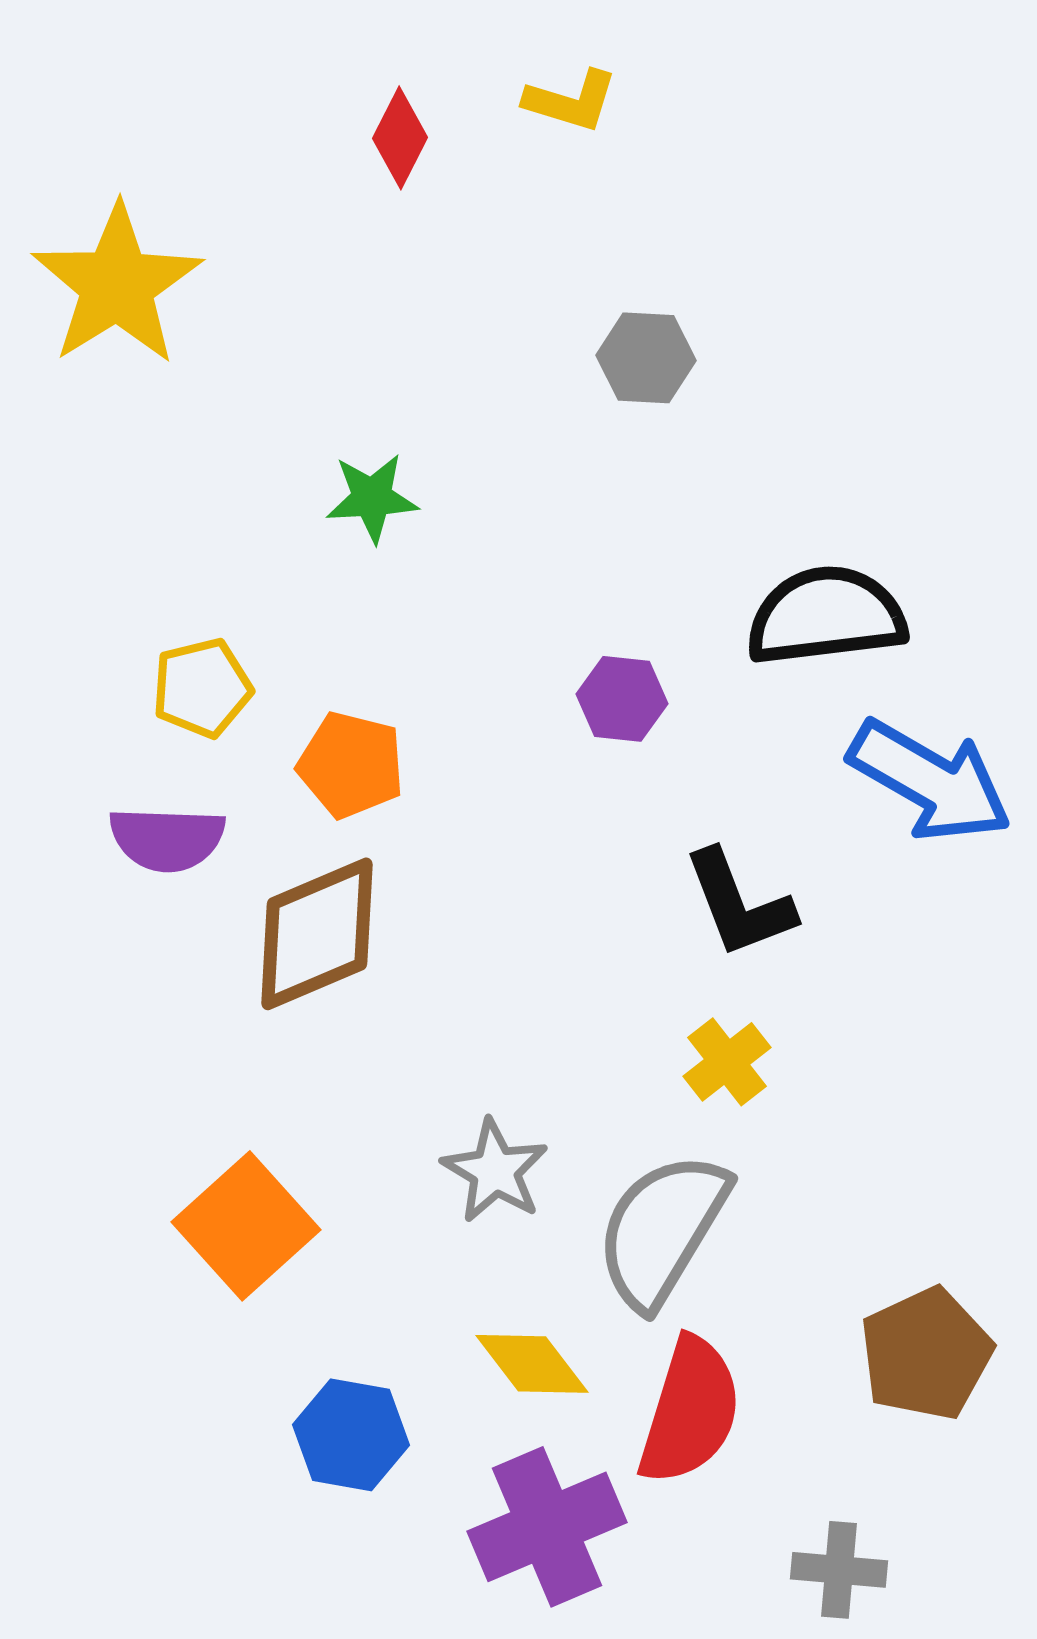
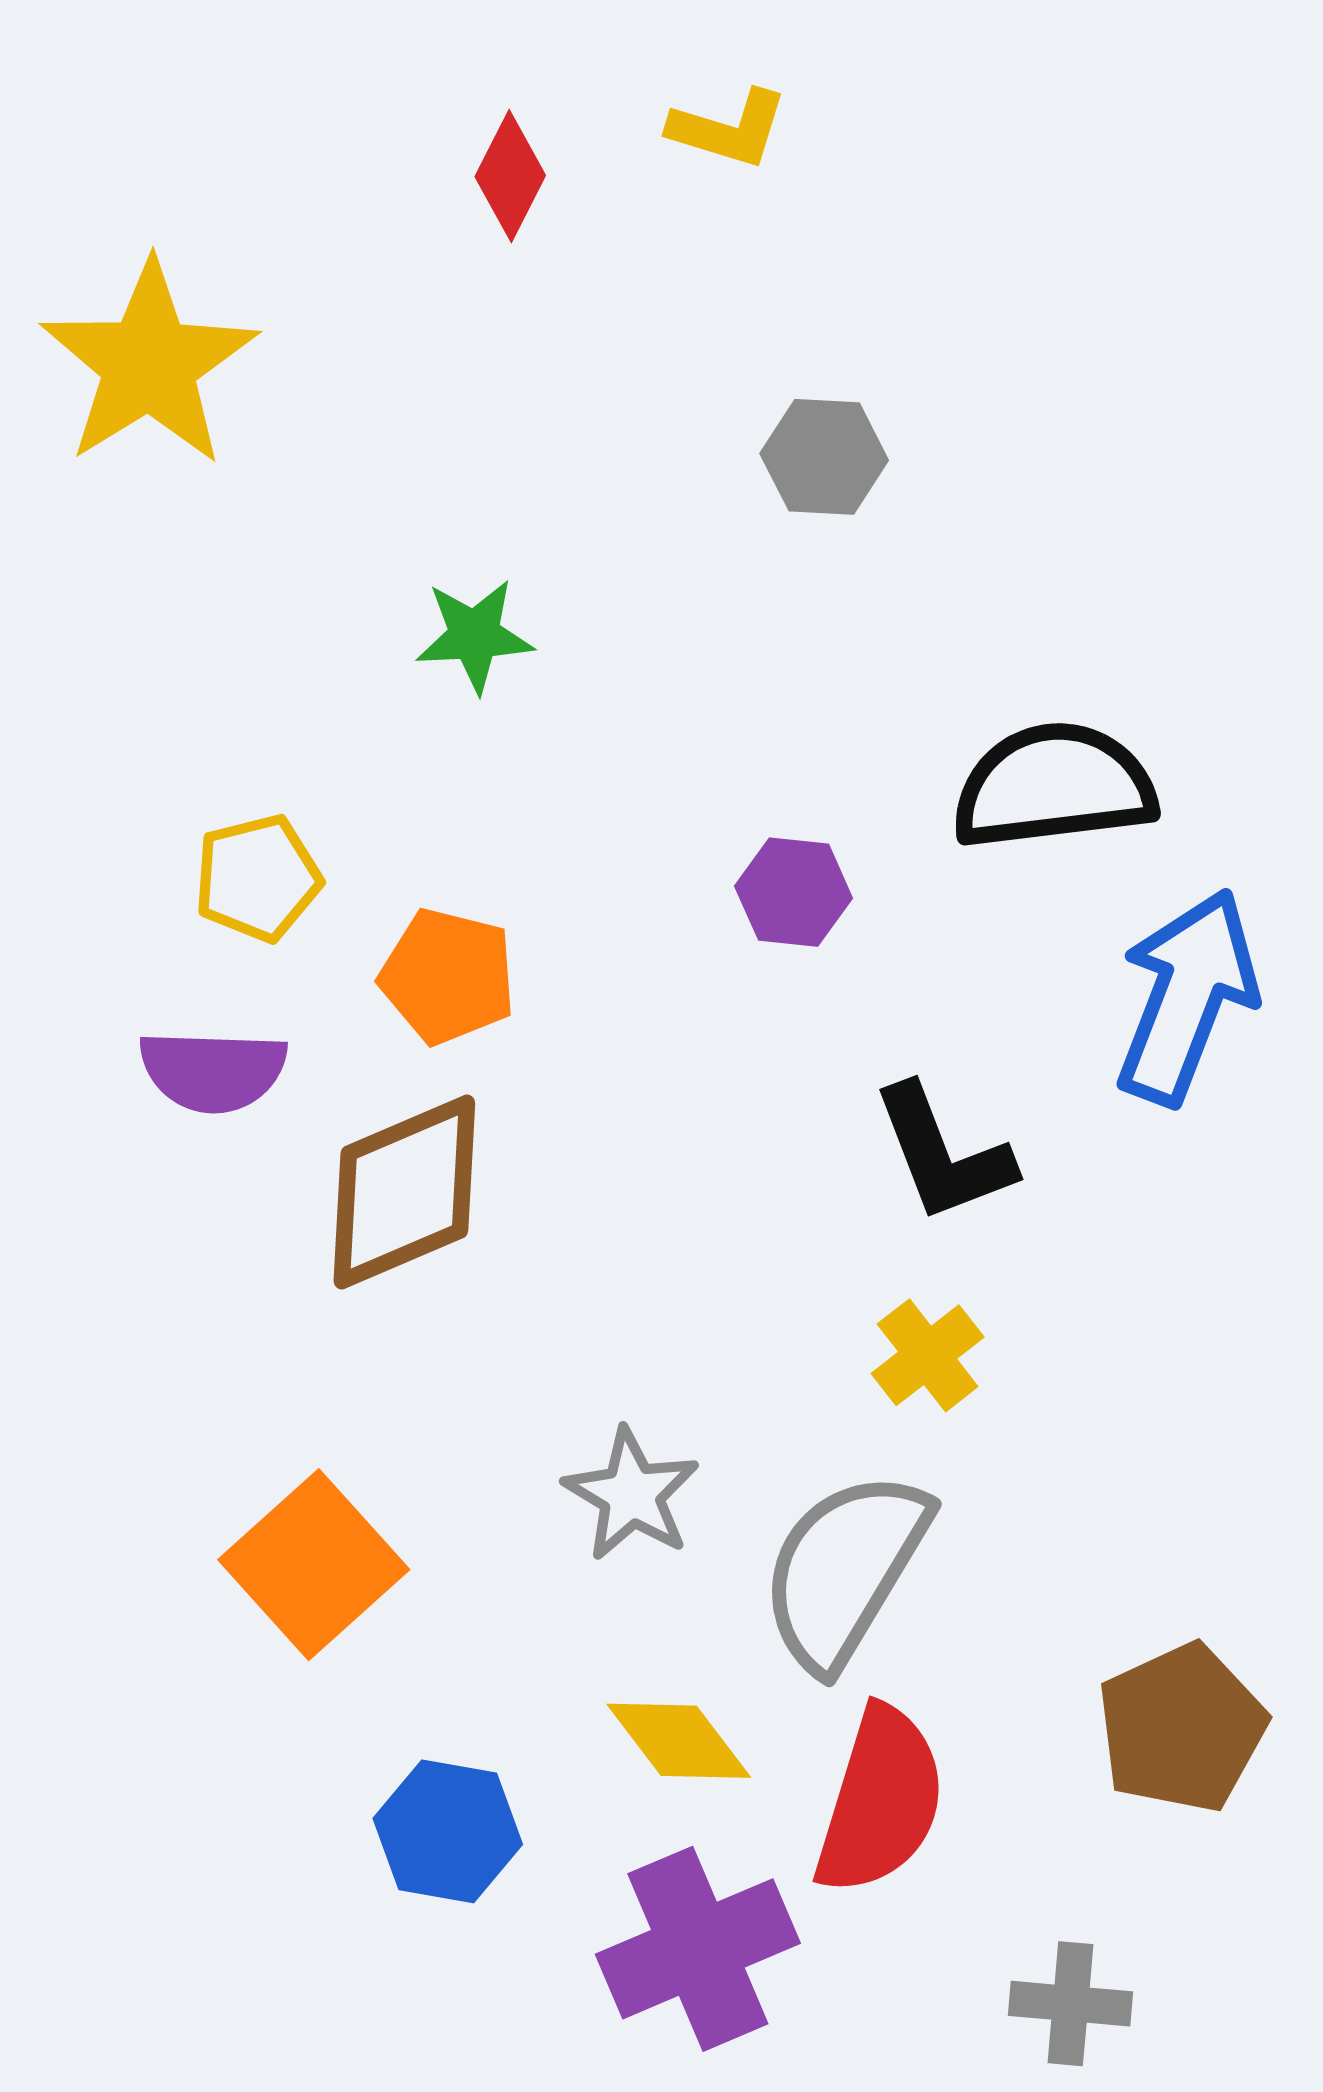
blue arrow: (930, 781) -> (1187, 997), turned -99

